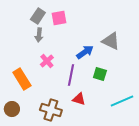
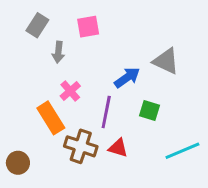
gray rectangle: (38, 16) -> (37, 25), moved
orange rectangle: (22, 79) -> (51, 118), moved
brown cross: (51, 110) -> (81, 146), moved

